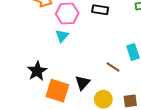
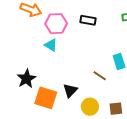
cyan triangle: (62, 36) -> (51, 45), turned -40

